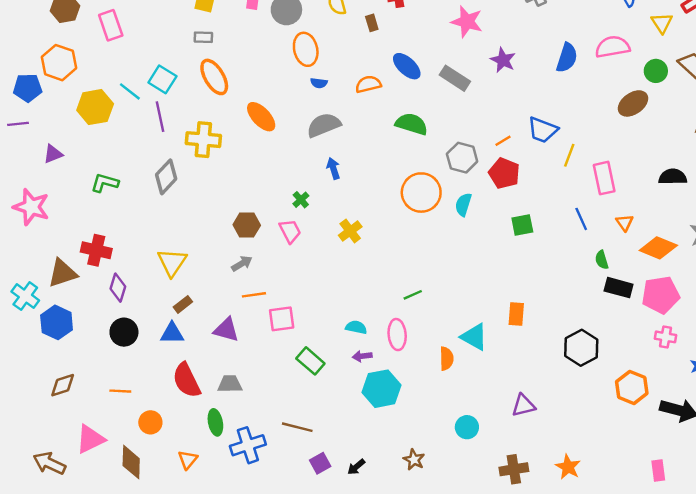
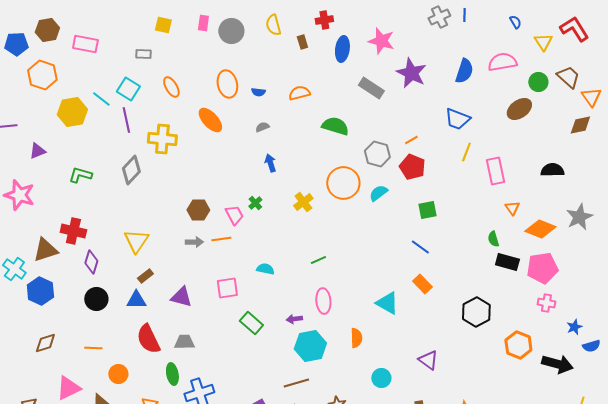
pink rectangle: (111, 25) -> (85, 44), turned -60
gray rectangle: (203, 37) -> (143, 54), moved
orange ellipse: (306, 49) -> (227, 84), moved
purple star: (503, 60) -> (411, 73), size x1.4
blue ellipse: (407, 66) -> (342, 49), moved, turned 55
orange ellipse: (214, 77) -> (171, 87), size x0.7
blue pentagon: (28, 88) -> (16, 44), moved
gray semicircle: (324, 125) -> (262, 127), size x0.5
blue trapezoid: (543, 130) -> (457, 119), moved
green cross: (301, 200) -> (255, 203), moved
cyan semicircle: (463, 205) -> (378, 193), turned 36
blue line: (581, 219) -> (420, 247), moved, turned -30
yellow cross: (350, 231) -> (303, 202), moved
gray arrow: (242, 264) -> (194, 242), turned 30
orange line: (254, 295) -> (221, 239), moved
green line: (413, 295) -> (318, 260), moved
orange rectangle: (516, 314) -> (422, 284), turned -48
cyan semicircle: (356, 327) -> (265, 269), moved
orange semicircle: (446, 359) -> (356, 338), moved
purple triangle: (523, 406) -> (428, 360), turned 50
brown line: (297, 427) -> (296, 383), moved, turned -30

